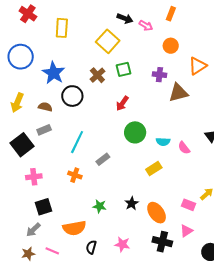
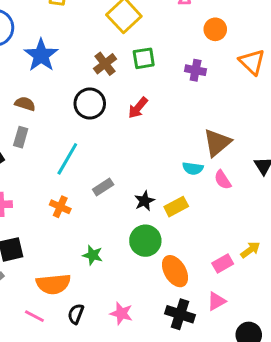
orange triangle: (198, 66) -> (252, 62), turned -48
brown triangle: (178, 93) -> (217, 143), moved, turned -30
black circle: (72, 96) -> (90, 104), moved
gray rectangle: (44, 130) -> (21, 137), turned -56
green circle: (135, 132) -> (145, 241), moved
black star: (132, 203) -> (144, 201), moved
pink rectangle: (189, 205) -> (223, 264), turned -56
pink line: (52, 251) -> (34, 316), moved

